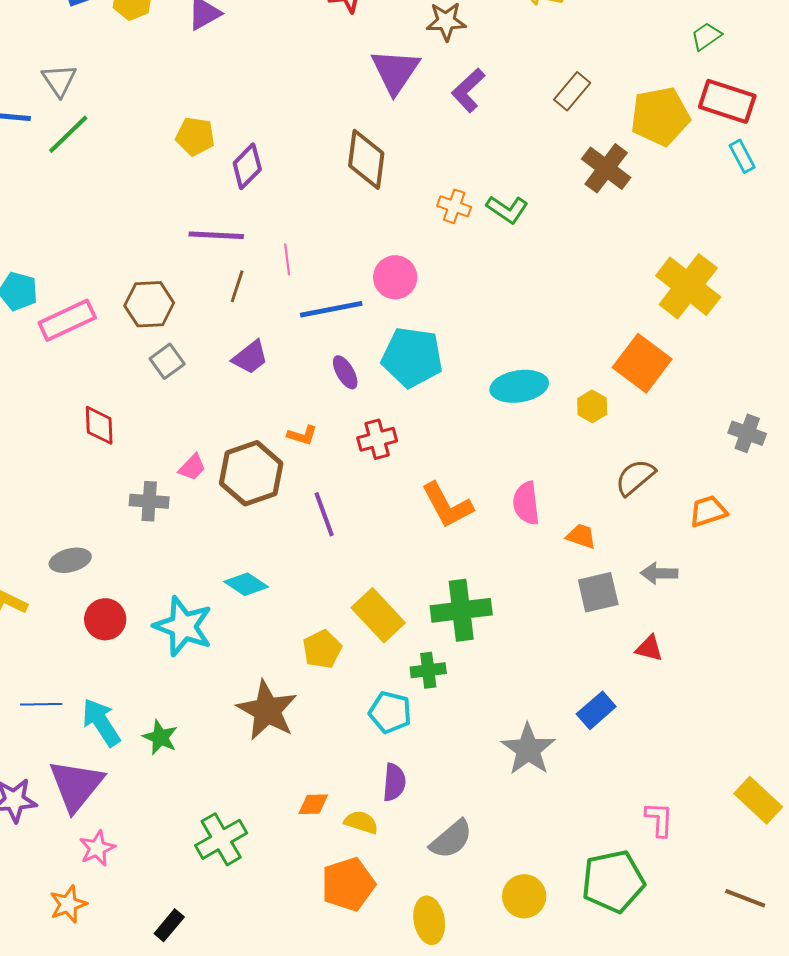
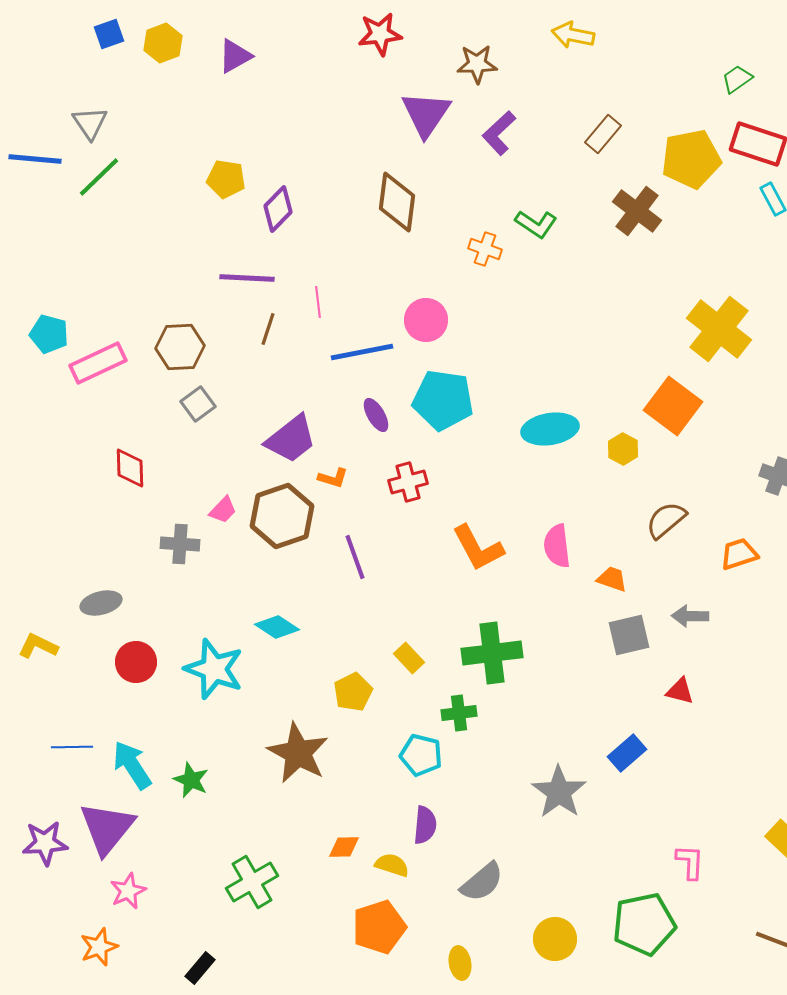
green L-shape: (507, 209) -> (536, 224), moved
purple trapezoid: (250, 357) -> (291, 439), moved, size x1.4
yellow rectangle: (378, 615) -> (409, 658), size x0.6
yellow ellipse: (429, 920) -> (460, 963), size x0.7

